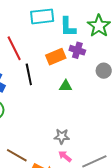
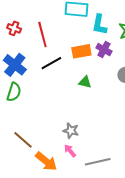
black line: (29, 74) -> (51, 63), turned 60

